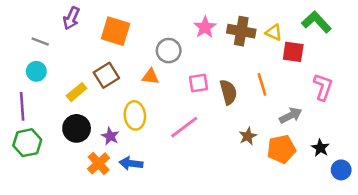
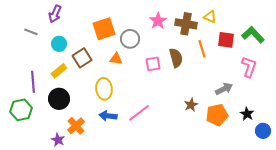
green L-shape: (316, 22) -> (253, 35), moved
orange square: (115, 31) -> (104, 29), moved, turned -35
yellow triangle: (274, 32) -> (210, 17), moved
cyan circle: (36, 71) -> (59, 44), moved
orange line: (262, 84) -> (202, 49), moved
brown semicircle: (228, 92) -> (176, 58), moved
purple line: (22, 106) -> (33, 82), moved
pink line: (184, 127) -> (139, 113), moved
purple star: (110, 136) -> (58, 140), moved
blue arrow: (131, 163) -> (108, 116), moved

